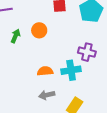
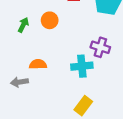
orange semicircle: (45, 71) -> (38, 64), moved
gray arrow: (47, 95) -> (19, 82), moved

